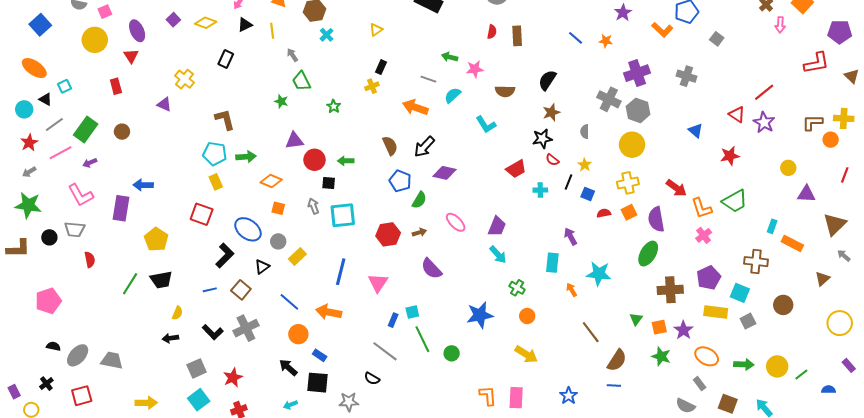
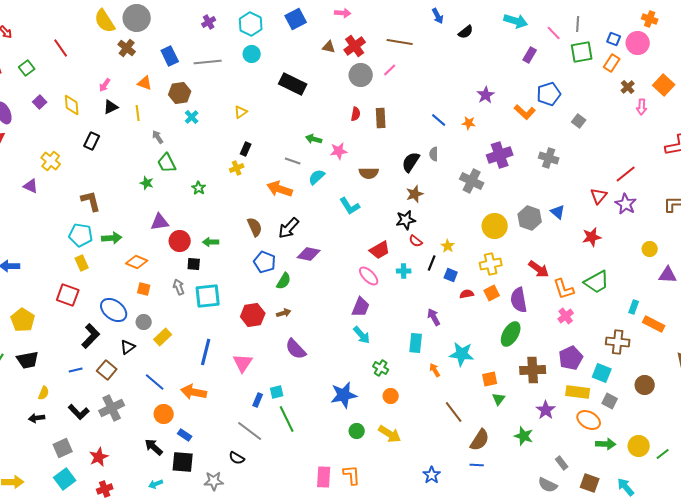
yellow diamond: (206, 23) -> (72, 105), turned 65
gray hexagon: (638, 110) -> (530, 218), moved
red triangle: (737, 114) -> (599, 196), turned 36
gray semicircle: (585, 132) -> (434, 154), moved
pink ellipse: (456, 222) -> (369, 276), moved
gray square: (748, 321) -> (610, 401), turned -35
orange square: (659, 327) -> (490, 379), moved
green circle: (452, 353) -> (357, 431), moved
orange ellipse: (707, 356) -> (589, 420), moved
pink rectangle: (516, 398) -> (324, 477), moved

